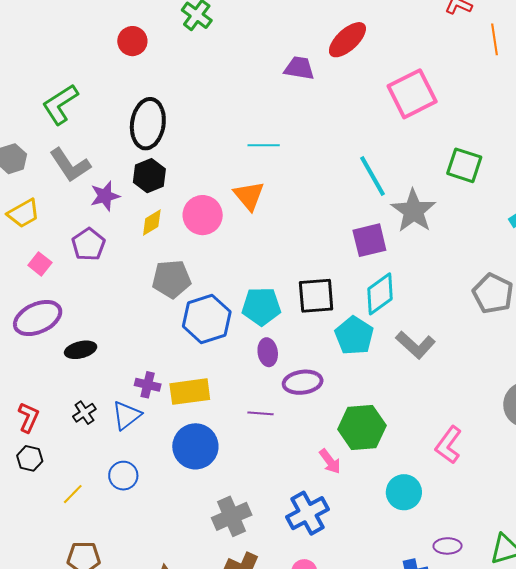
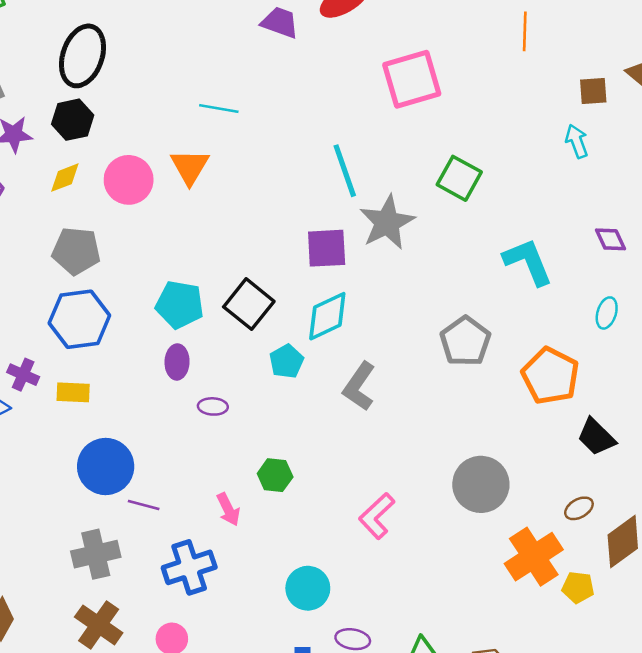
black square: (316, 296) -> (249, 304), turned 33
blue hexagon: (207, 319) -> (79, 319), moved
cyan pentagon: (354, 336) -> (286, 361), size x0.7
gray L-shape: (416, 345) -> (359, 386), turned 72
purple ellipse: (303, 382) -> (213, 406), size x0.6
yellow rectangle: (190, 392) -> (73, 392), size x0.7
purple line: (260, 413) -> (144, 505), moved
green hexagon: (362, 427) -> (275, 475), size x0.6
blue circle: (195, 446) -> (106, 466), moved
cyan circle: (404, 492) -> (308, 588), moved

